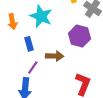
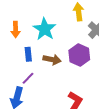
brown arrow: (55, 56) -> (52, 60), moved

